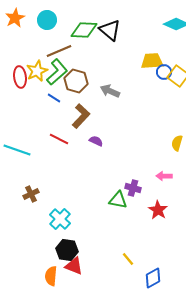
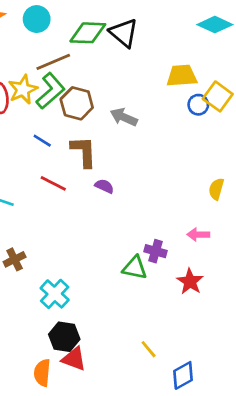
blue circle: (164, 72) -> (198, 105), moved
blue line: (54, 98) -> (42, 141), moved
brown L-shape: (81, 116) -> (84, 152), turned -45

